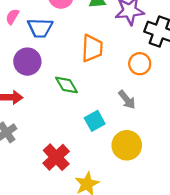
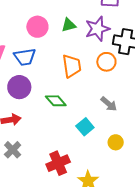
orange circle: (140, 64) -> (106, 62), moved
yellow circle: (127, 145) -> (116, 142), size x0.6
red cross: (56, 157) -> (58, 163), turned 30

